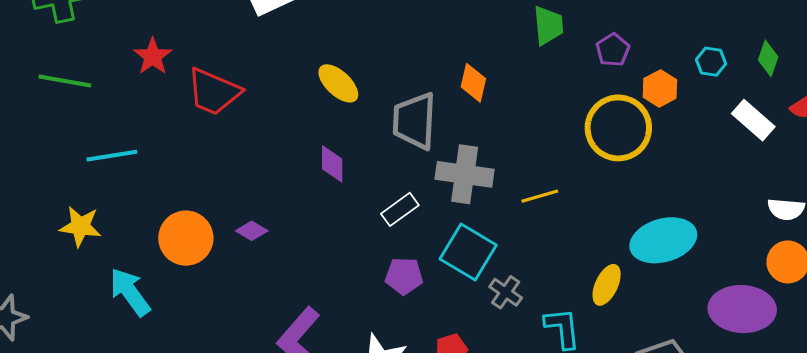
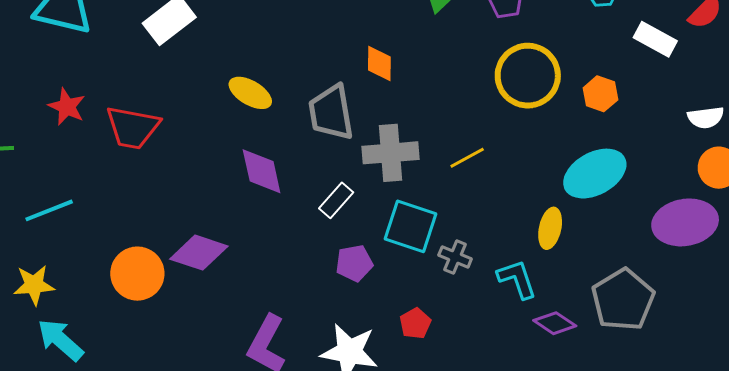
orange hexagon: (660, 88) -> (600, 94), moved
purple diamond: (332, 164) -> (262, 171), size x1.4
purple diamond: (252, 231) -> (199, 253), size x1.8
cyan arrow: (130, 292) -> (60, 340), moved

